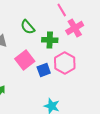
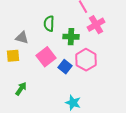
green semicircle: (28, 27) -> (49, 24), turned 42
blue square: (44, 70) -> (65, 67), turned -32

